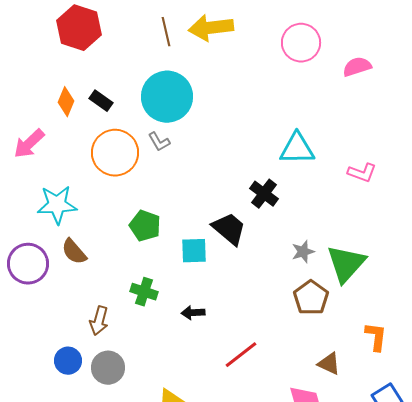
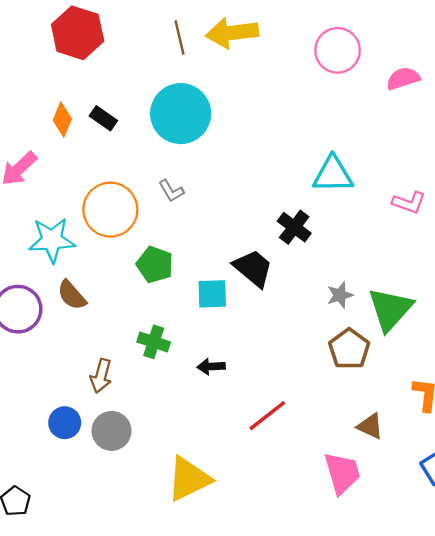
gray L-shape: (159, 142) -> (171, 191), moved
orange circle: (115, 153) -> (110, 210), moved

